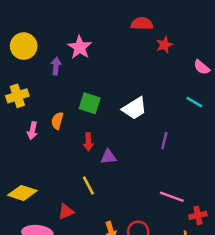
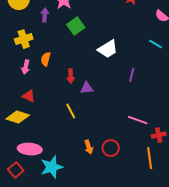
yellow cross: (17, 96) -> (24, 39), moved
green square: (90, 103) -> (76, 26), moved, turned 36
red triangle: (66, 212) -> (29, 96), moved, turned 48

